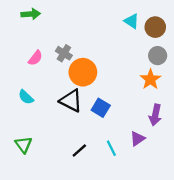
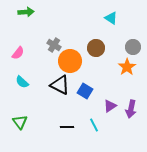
brown circle: (155, 27) -> (96, 48), moved
pink semicircle: (35, 58) -> (18, 53), moved
purple arrow: (155, 115) -> (131, 109), moved
purple triangle: (137, 139) -> (110, 106), moved
black line: (79, 151) -> (67, 127), turned 40

